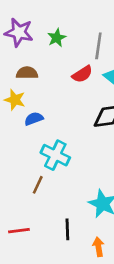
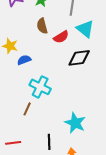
brown semicircle: (27, 73) -> (42, 26), moved, turned -105
red semicircle: (82, 74) -> (61, 37), moved

